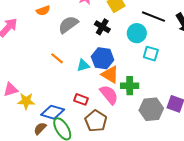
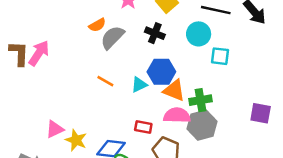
orange semicircle: (43, 11) -> (97, 25), moved
pink semicircle: (109, 95) -> (177, 115), turned -40
yellow star: (26, 101) -> (76, 140), turned 30
gray hexagon: (151, 109) -> (202, 125), moved

